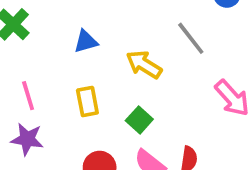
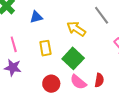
blue triangle: (86, 41) -> (36, 17), moved
green square: (139, 120) -> (73, 58), size x1.5

